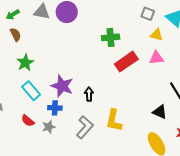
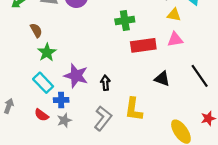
brown semicircle: (16, 35) -> (36, 30), moved
red rectangle: (126, 62) -> (143, 45), turned 30
green star: (25, 63) -> (47, 52), moved
blue cross: (55, 108) -> (61, 100), moved
black triangle: (160, 112) -> (162, 79), moved

